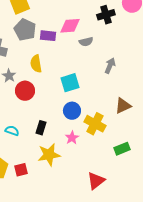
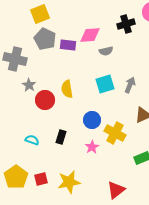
yellow semicircle: (36, 64) -> (67, 89), moved
gray arrow: (110, 66) -> (130, 85), moved
cyan square: (70, 83) -> (105, 84), moved
yellow star: (49, 155) -> (69, 182), moved

